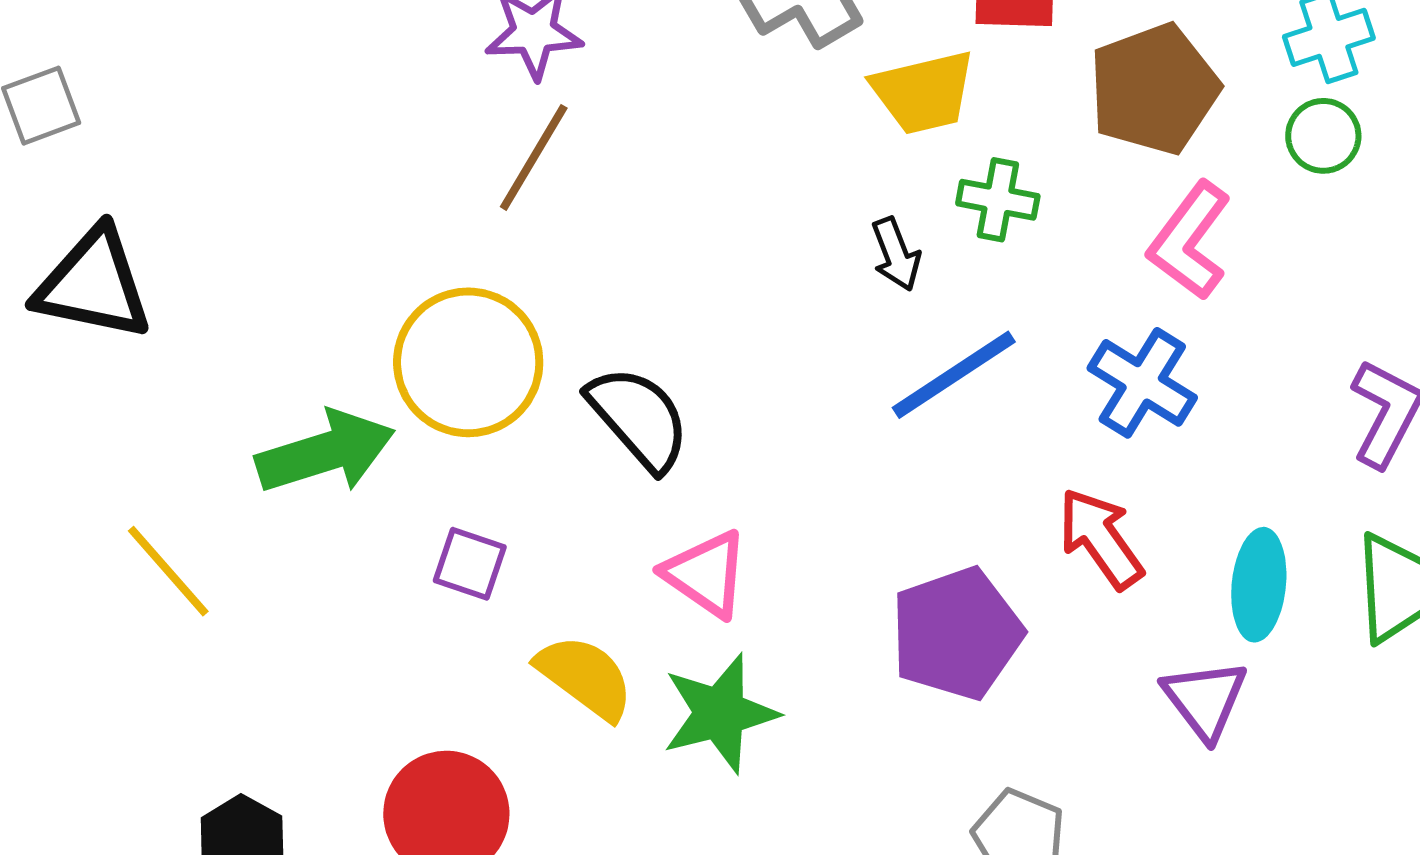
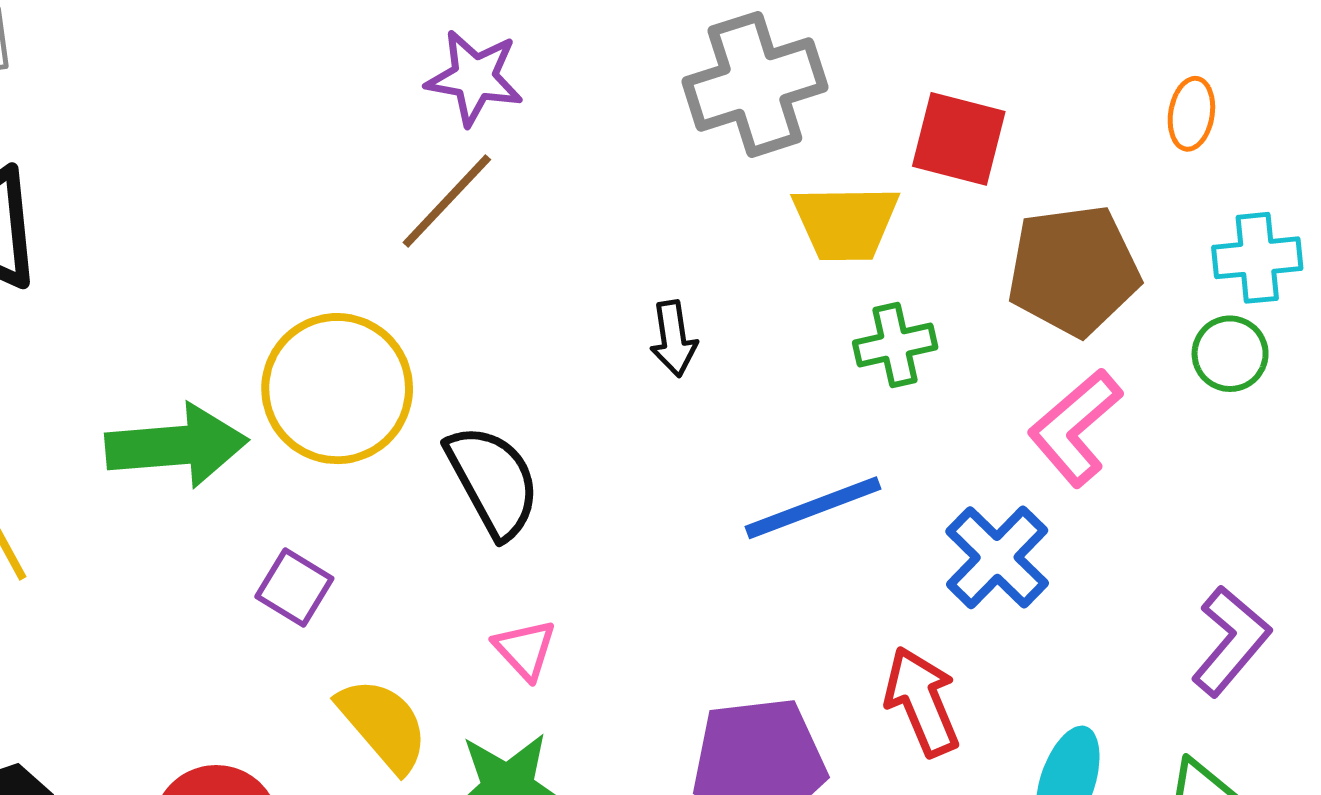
green cross: (998, 200) -> (895, 345), turned -36
black arrow: (896, 254) -> (674, 339), moved
pink triangle: (706, 574) -> (525, 649), size x0.7

